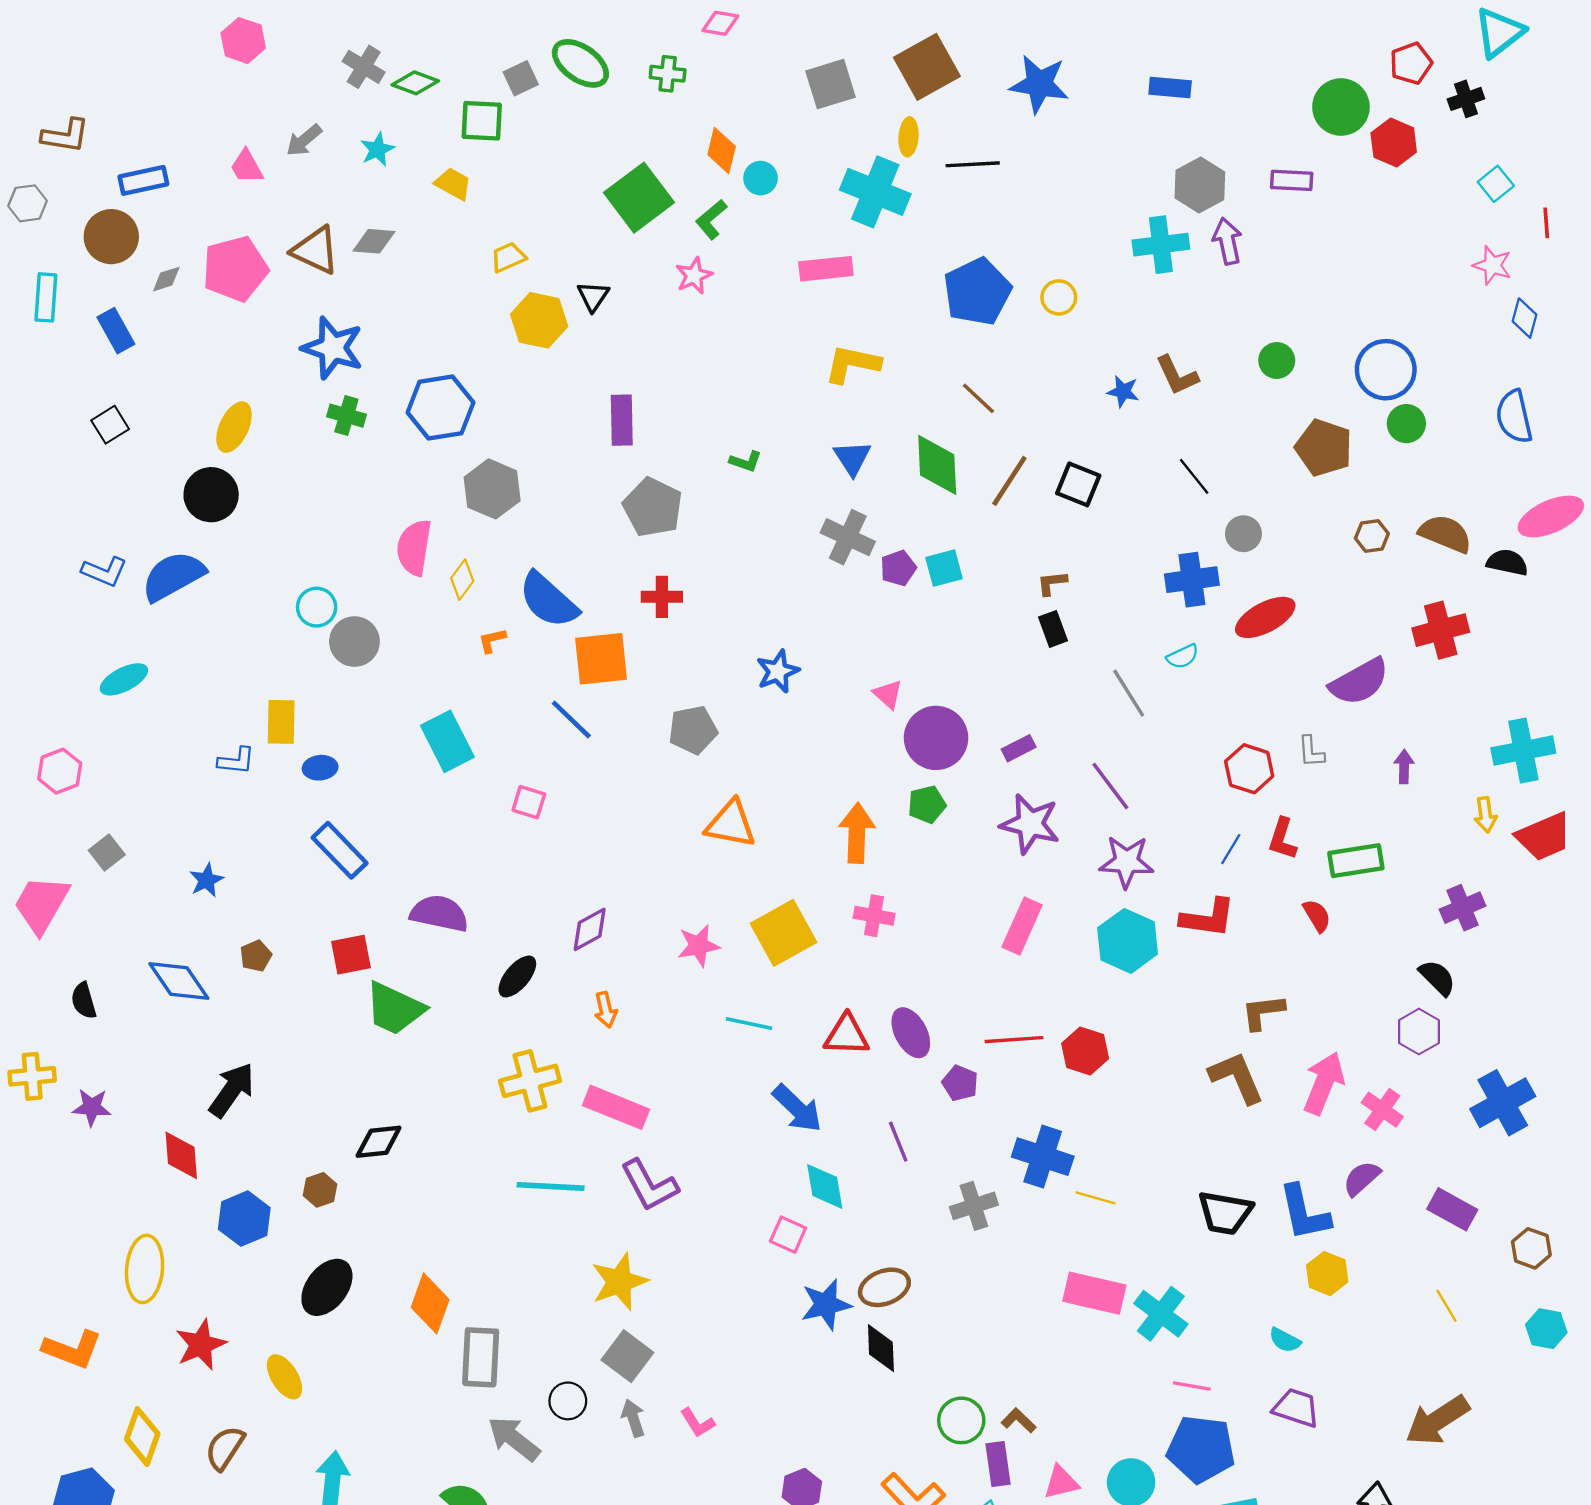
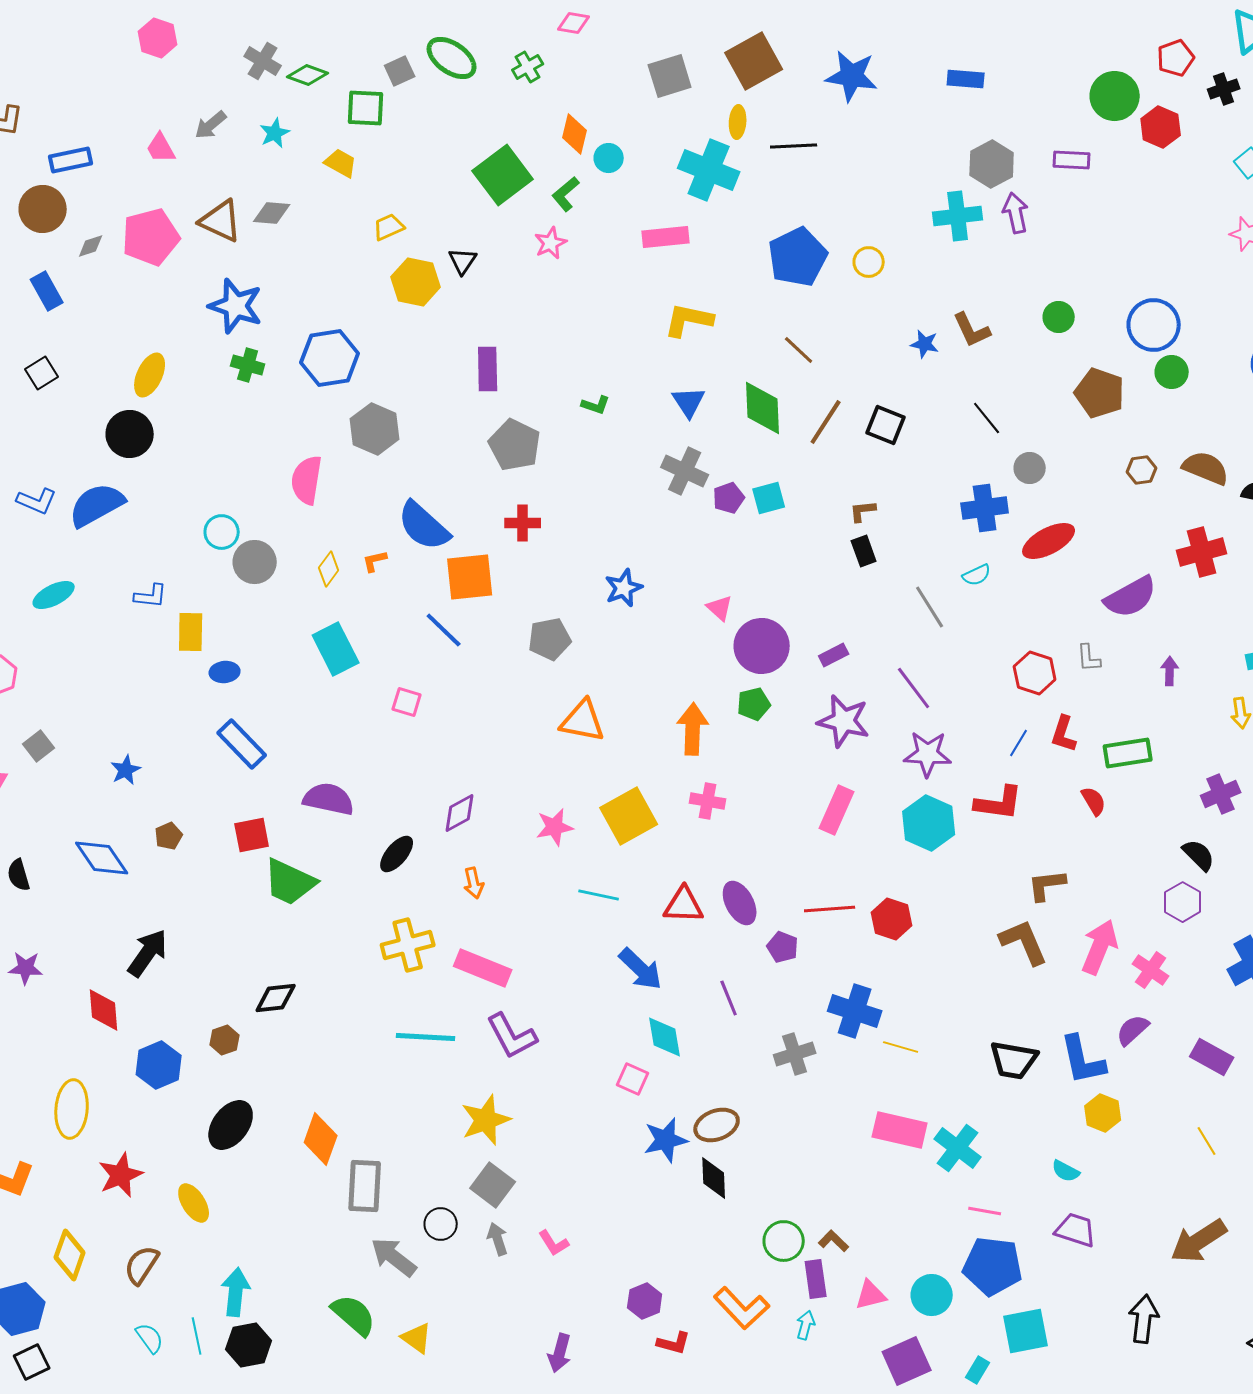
green cross: (668, 74) -> (528, 67), turned -36
yellow diamond: (462, 580) -> (329, 569), moved
blue L-shape: (236, 761) -> (151, 596), moved

